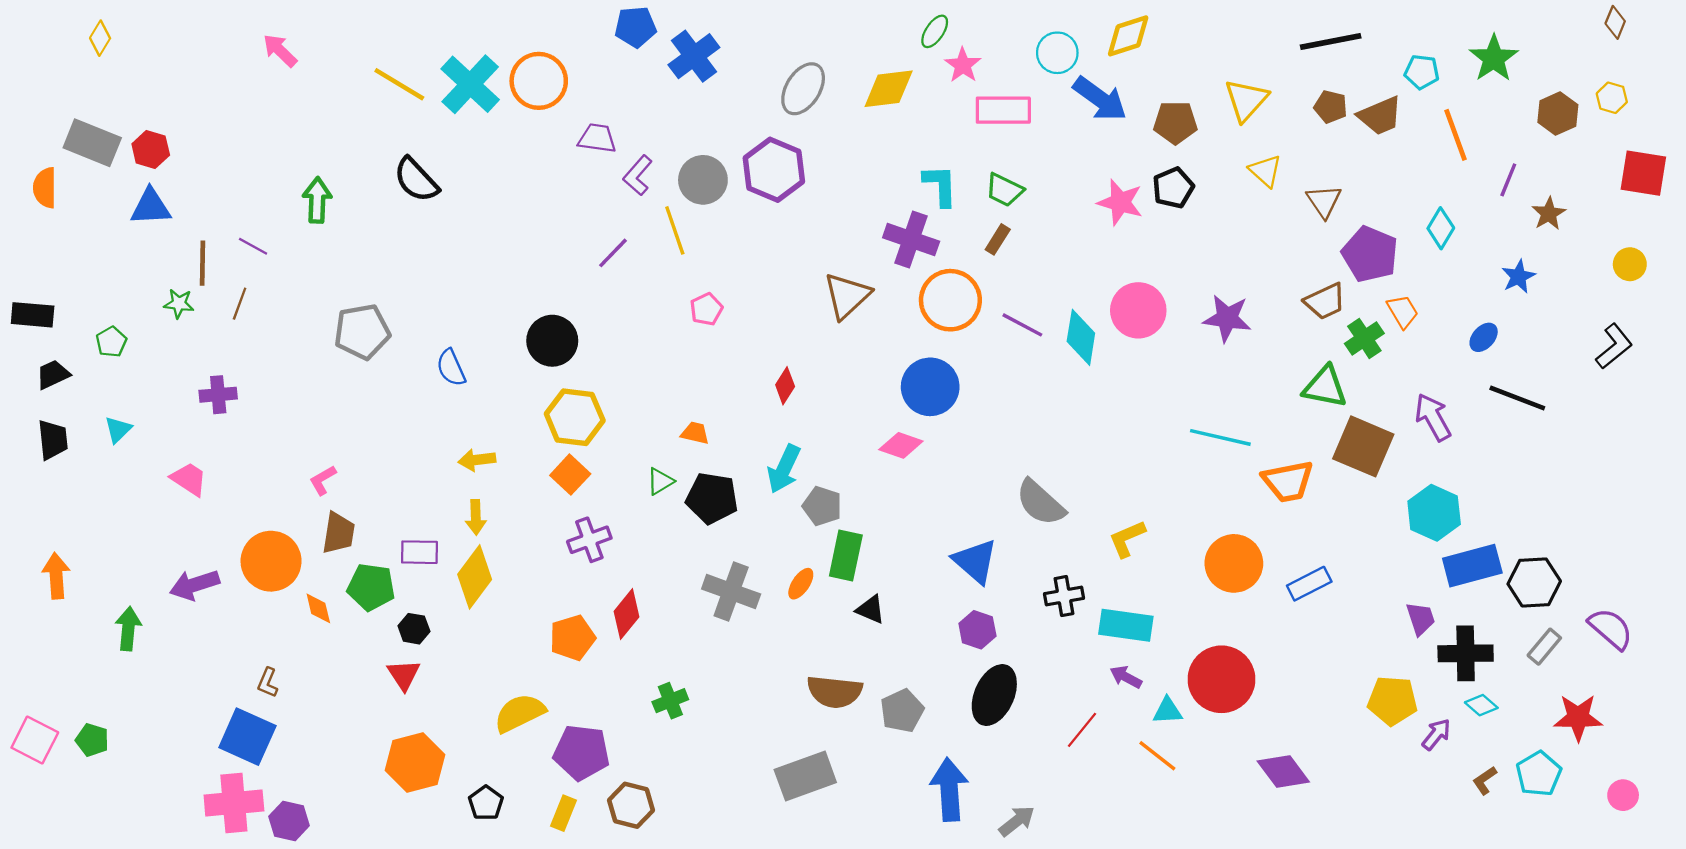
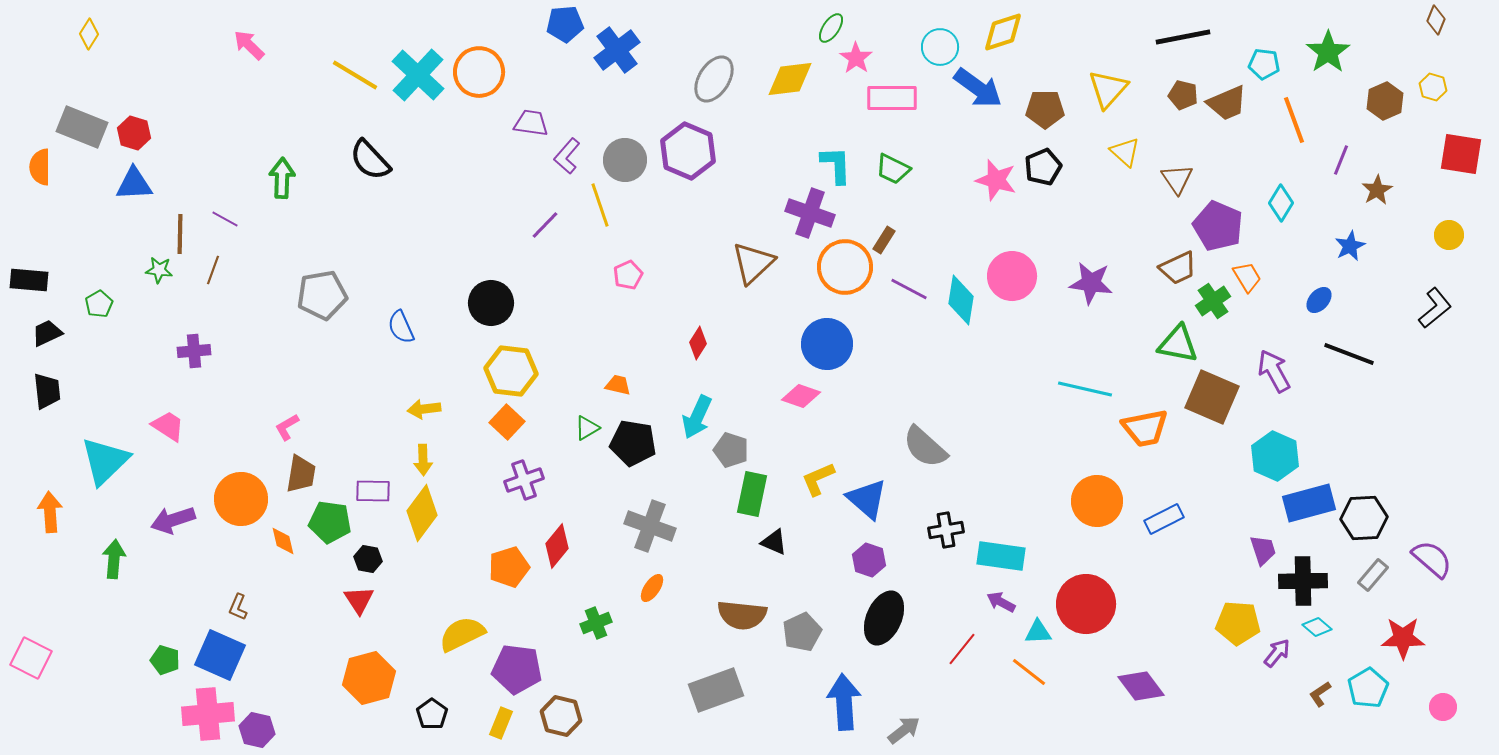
brown rectangle: (998, 239) -> (884, 240), moved
cyan triangle: (118, 430) -> (105, 461), moved, size x2.0
yellow L-shape: (1127, 539) -> (818, 479), moved
orange ellipse: (801, 584) -> (652, 588), moved
green pentagon: (92, 740) -> (165, 660), moved

